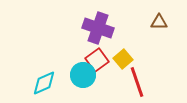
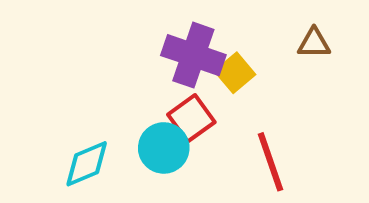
yellow square: (123, 59) -> (235, 73), moved

